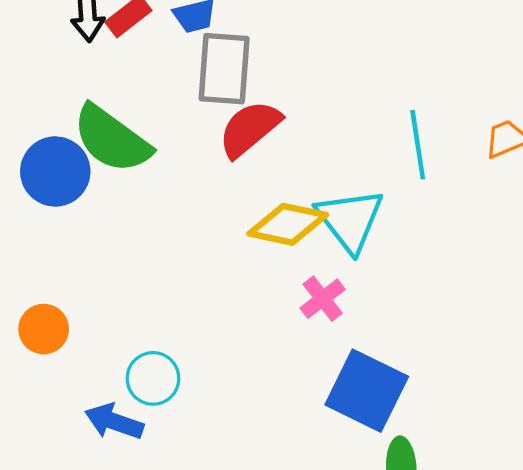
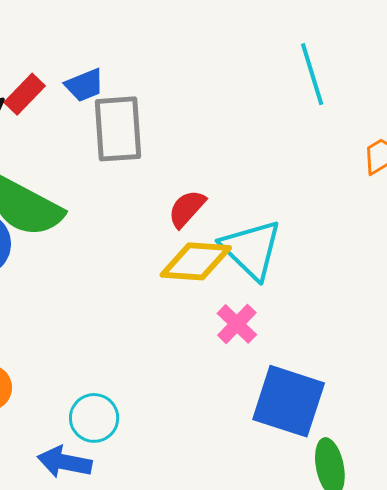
red semicircle: (250, 129) -> (187, 209), moved, size x0.7
cyan line: (418, 145) -> (312, 74), moved

